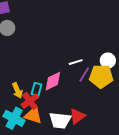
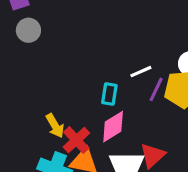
pink diamond: (53, 81) -> (113, 127), moved
cyan rectangle: (36, 89) -> (109, 94), moved

